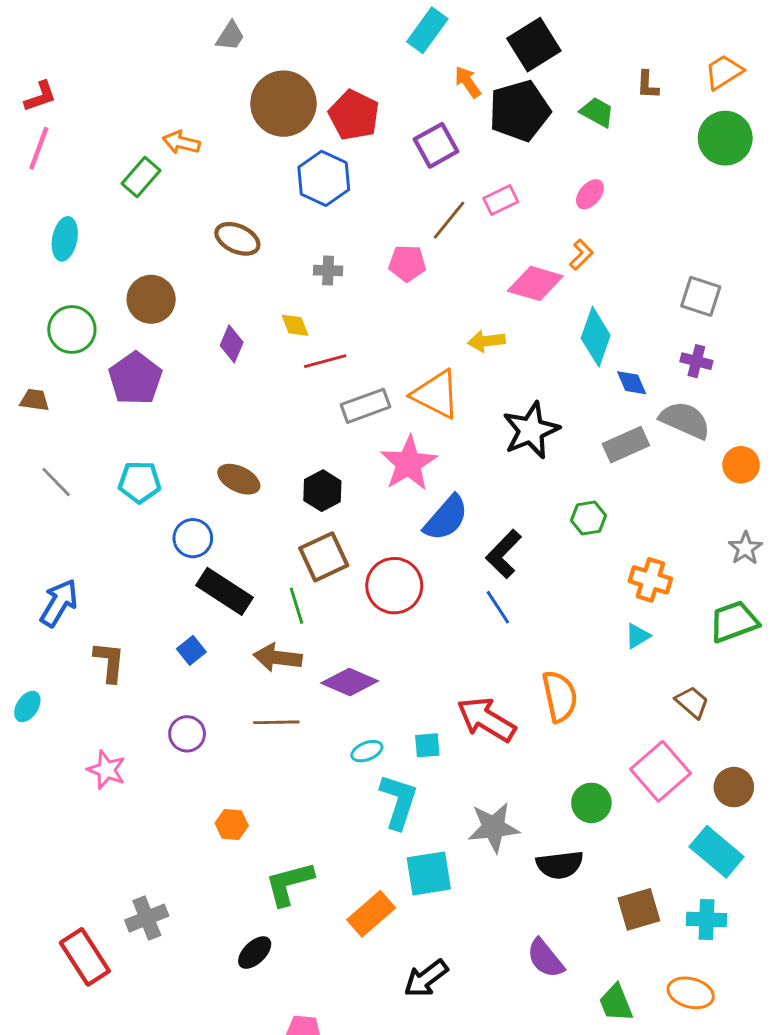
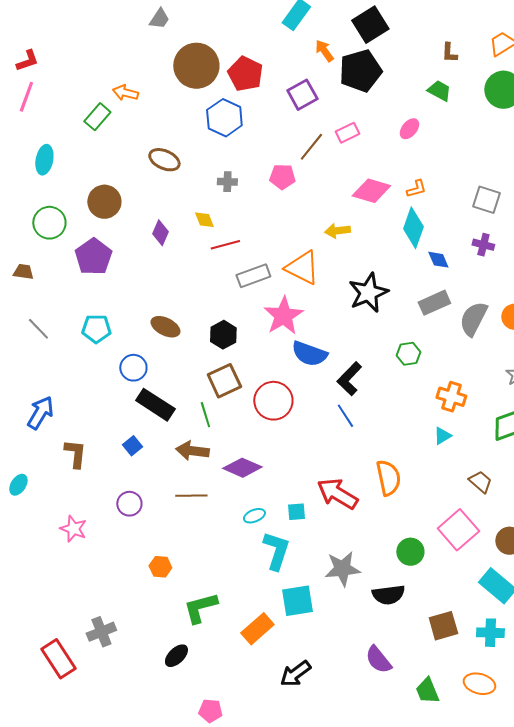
green trapezoid: (597, 112) -> (439, 91), moved
orange L-shape: (581, 255) -> (416, 189), moved, turned 30
gray semicircle: (685, 420) -> (473, 319), moved, turned -87
blue semicircle: (446, 518) -> (309, 354), turned 69

